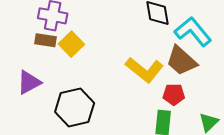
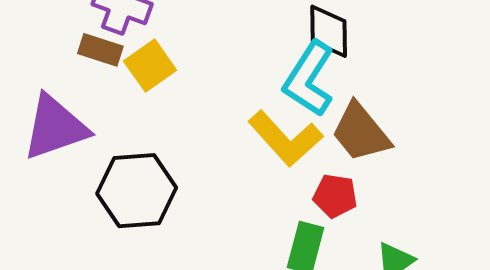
cyan L-shape: (193, 32) -> (309, 79), moved, turned -117
purple triangle: (29, 82) -> (55, 127), size x1.4

